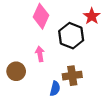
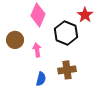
brown circle: (16, 71) -> (15, 40), moved
blue semicircle: (55, 89) -> (41, 79), moved

